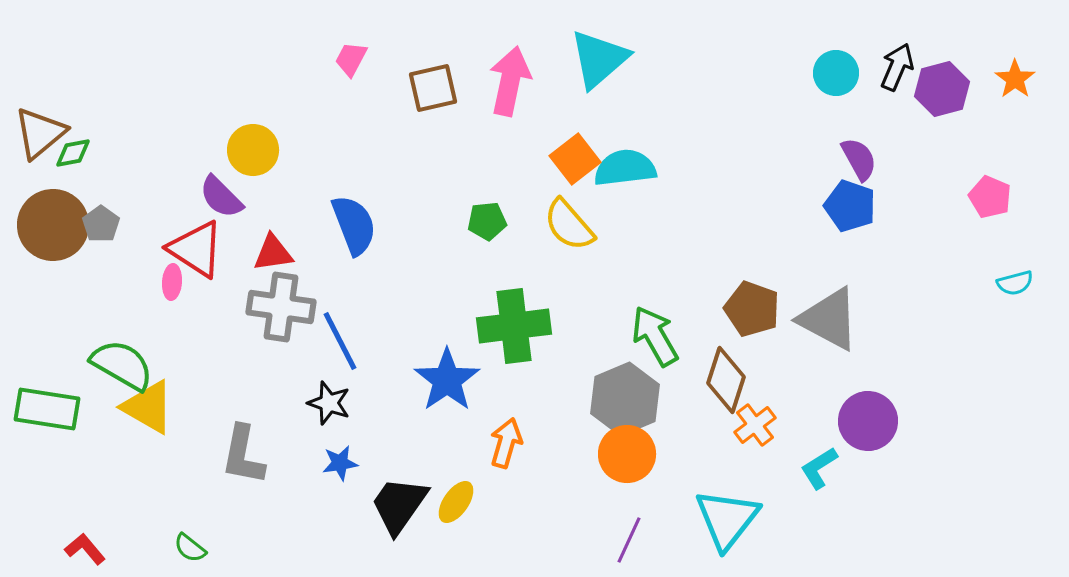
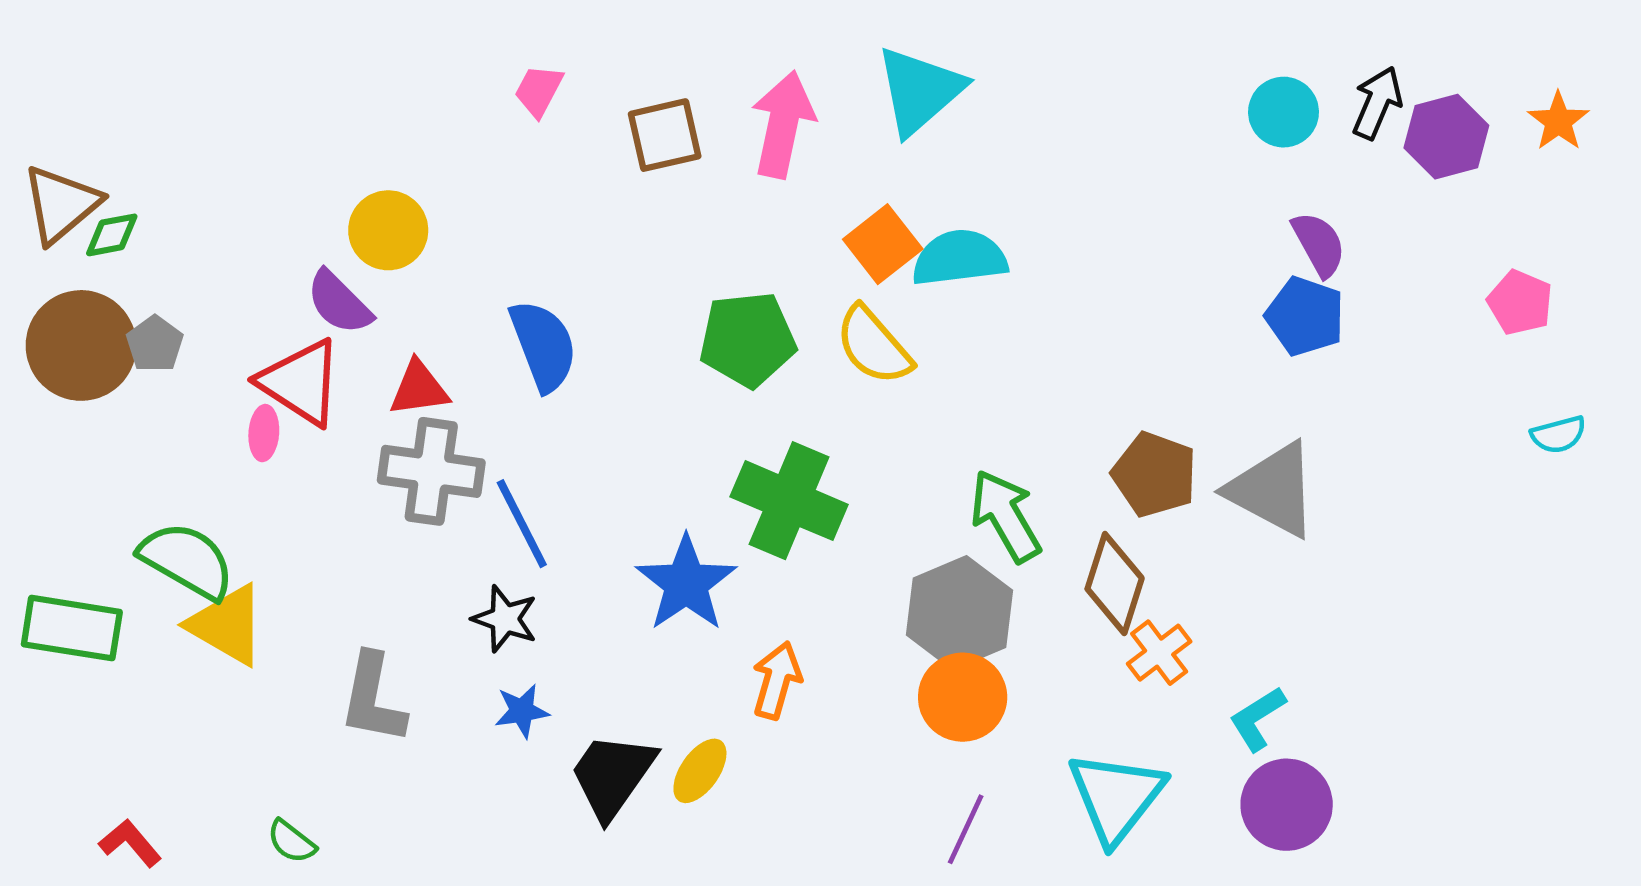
green pentagon: (487, 221) -> (748, 339), size x1.6
green cross: (514, 326) -> (789, 501), turned 30
purple circle: (868, 421) -> (1287, 805), moved

